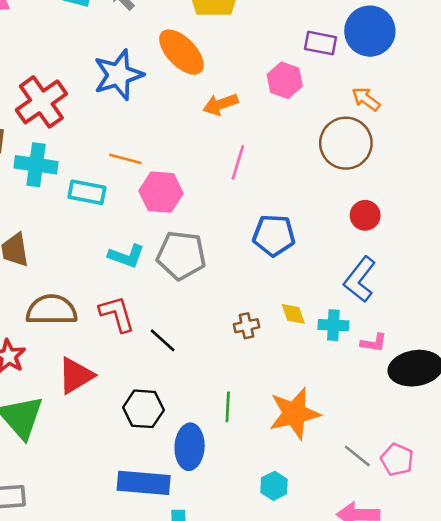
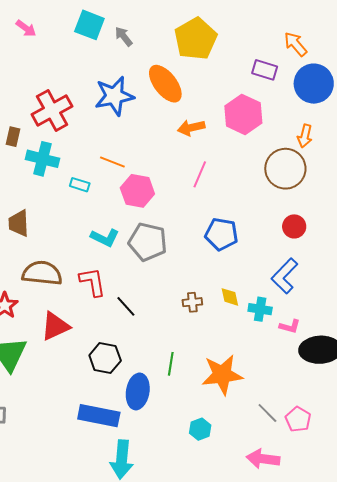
purple rectangle: (320, 43) -> (265, 70), moved
pink hexagon: (285, 80) -> (243, 114), size x1.4
orange arrow: (366, 99) -> (305, 136), turned -120
cyan rectangle: (87, 192) -> (80, 185), size x0.7

